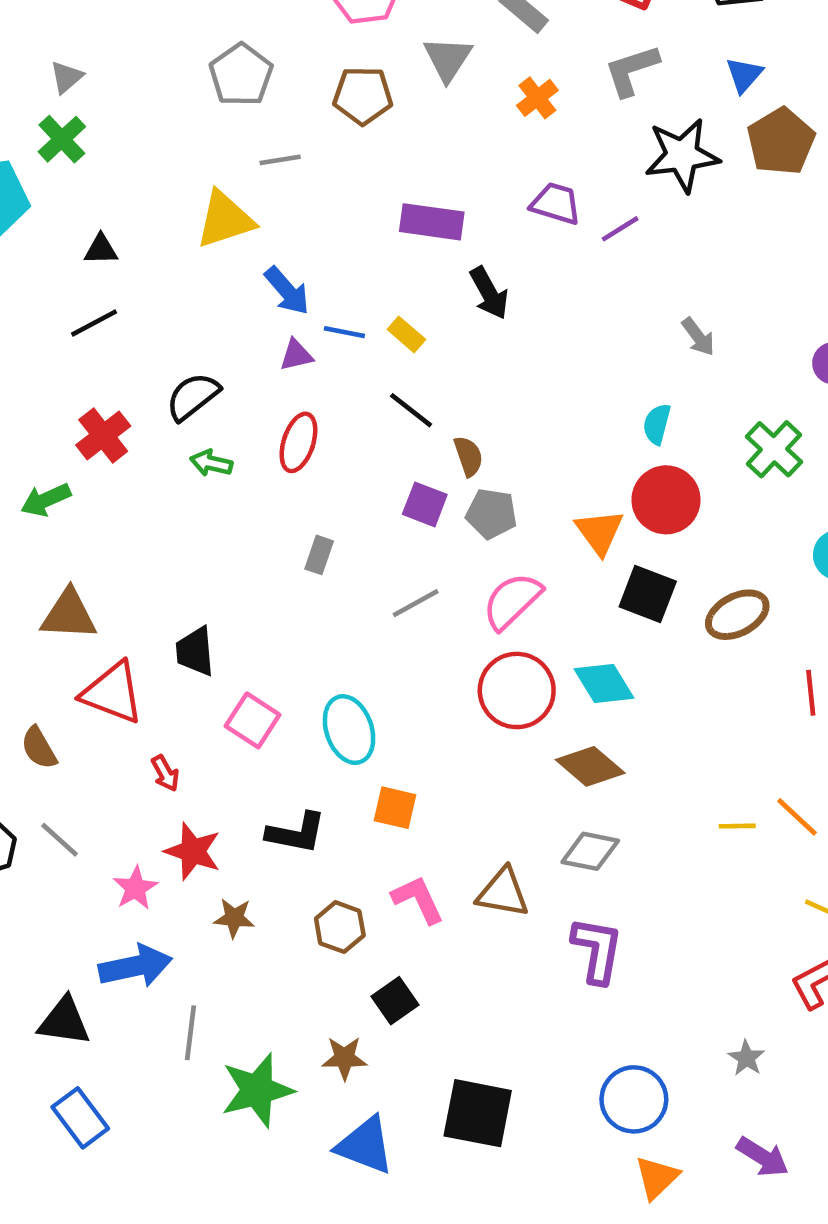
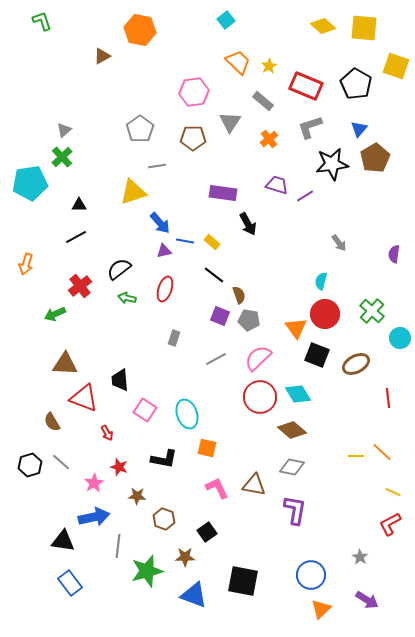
green cross: (774, 449) -> (372, 311), moved
red star: (193, 851) -> (119, 467), size x0.7
brown hexagon: (340, 927) -> (164, 519), moved

